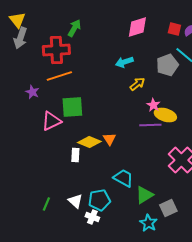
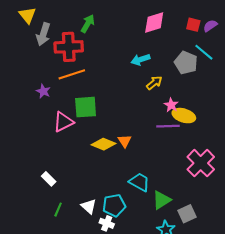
gray arrow: (20, 38) -> (43, 34), moved
gray pentagon: (167, 65) -> (186, 63), turned -30
white rectangle: (75, 155) -> (49, 179), moved, turned -48

